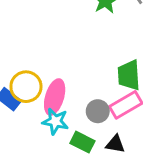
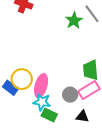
green rectangle: (82, 142) -> (49, 115), moved

